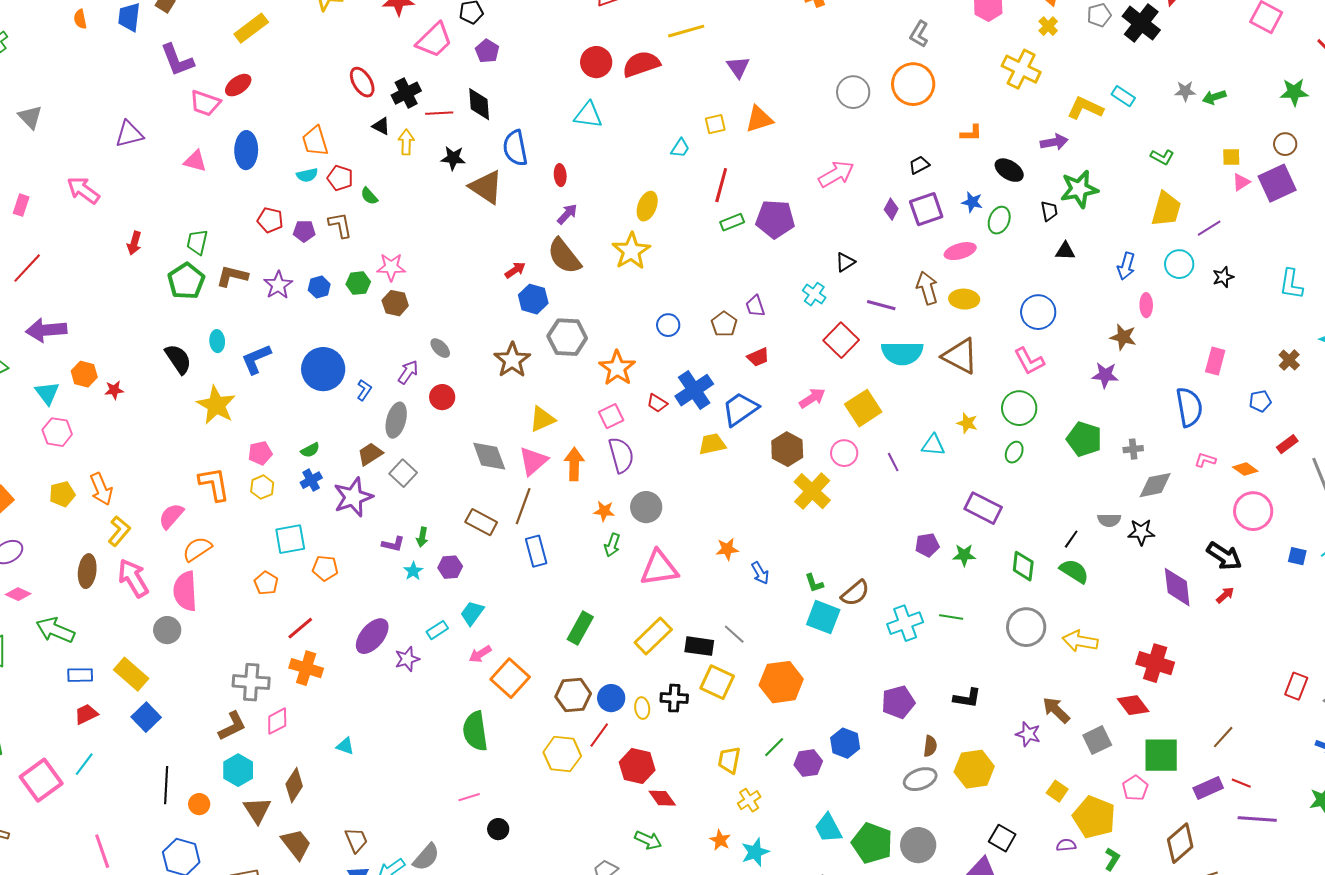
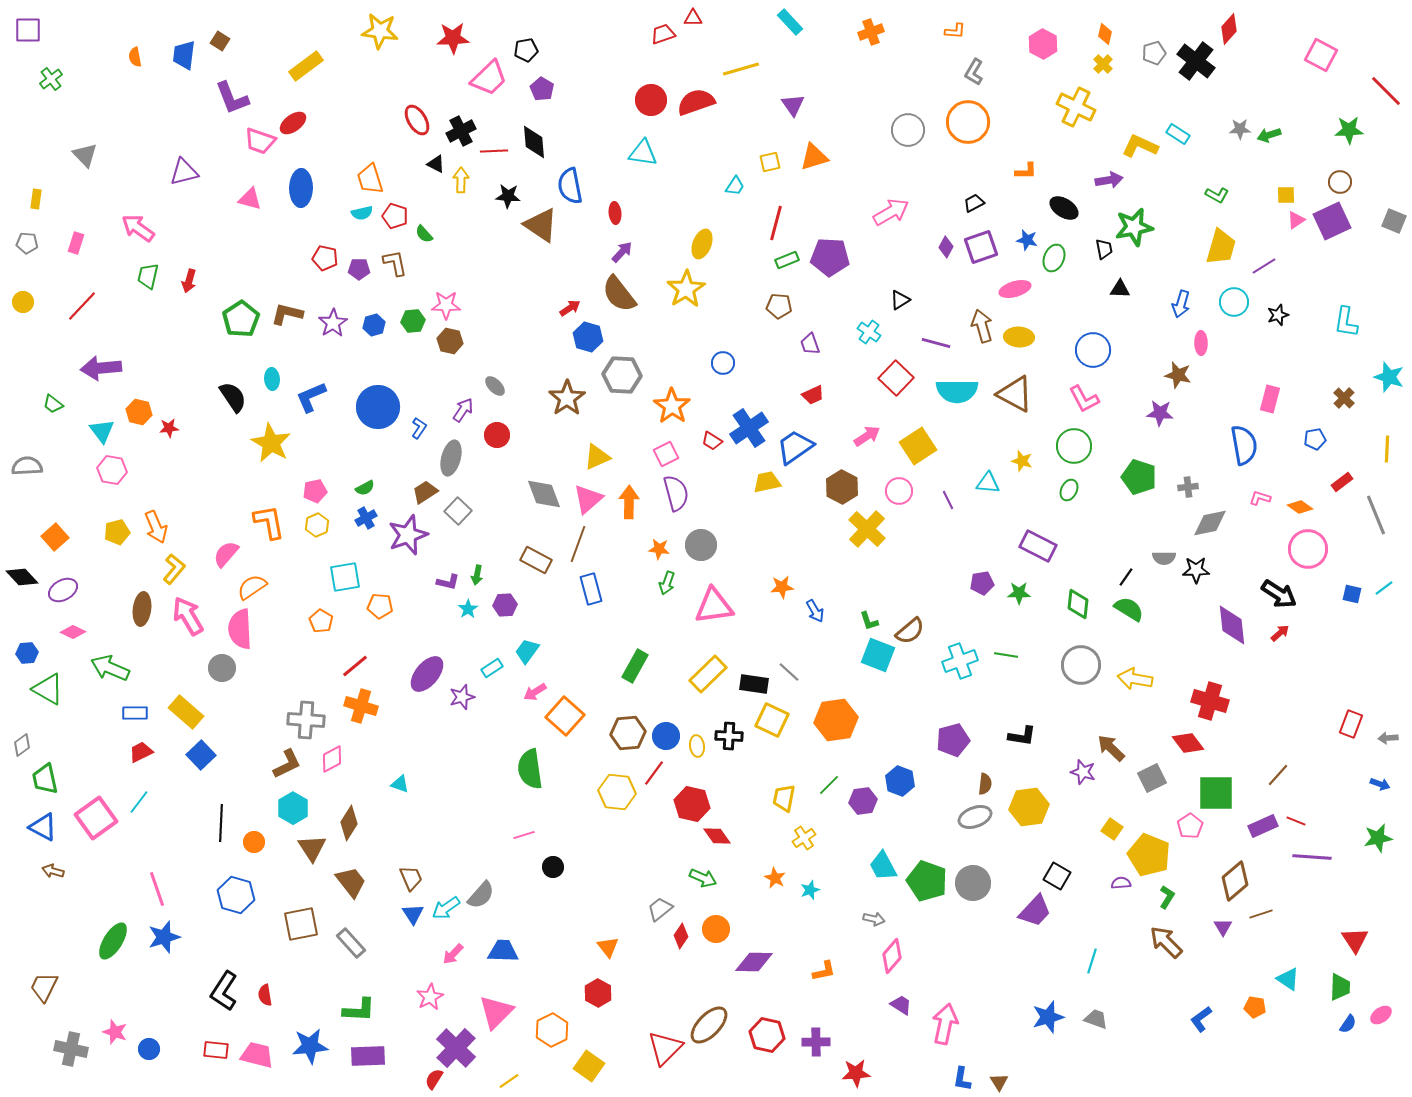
green trapezoid: (197, 242) -> (148, 276), moved
brown pentagon: (724, 324) -> (779, 306), moved, turned -30
cyan star: (755, 852) -> (810, 890), size x0.7

